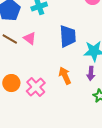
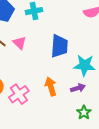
purple arrow: (91, 73) -> (78, 88), turned -120

